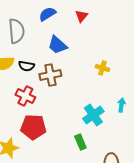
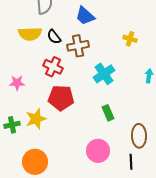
black semicircle: (26, 66) -> (54, 37), turned 42
cyan cross: (93, 115) -> (104, 74), moved

